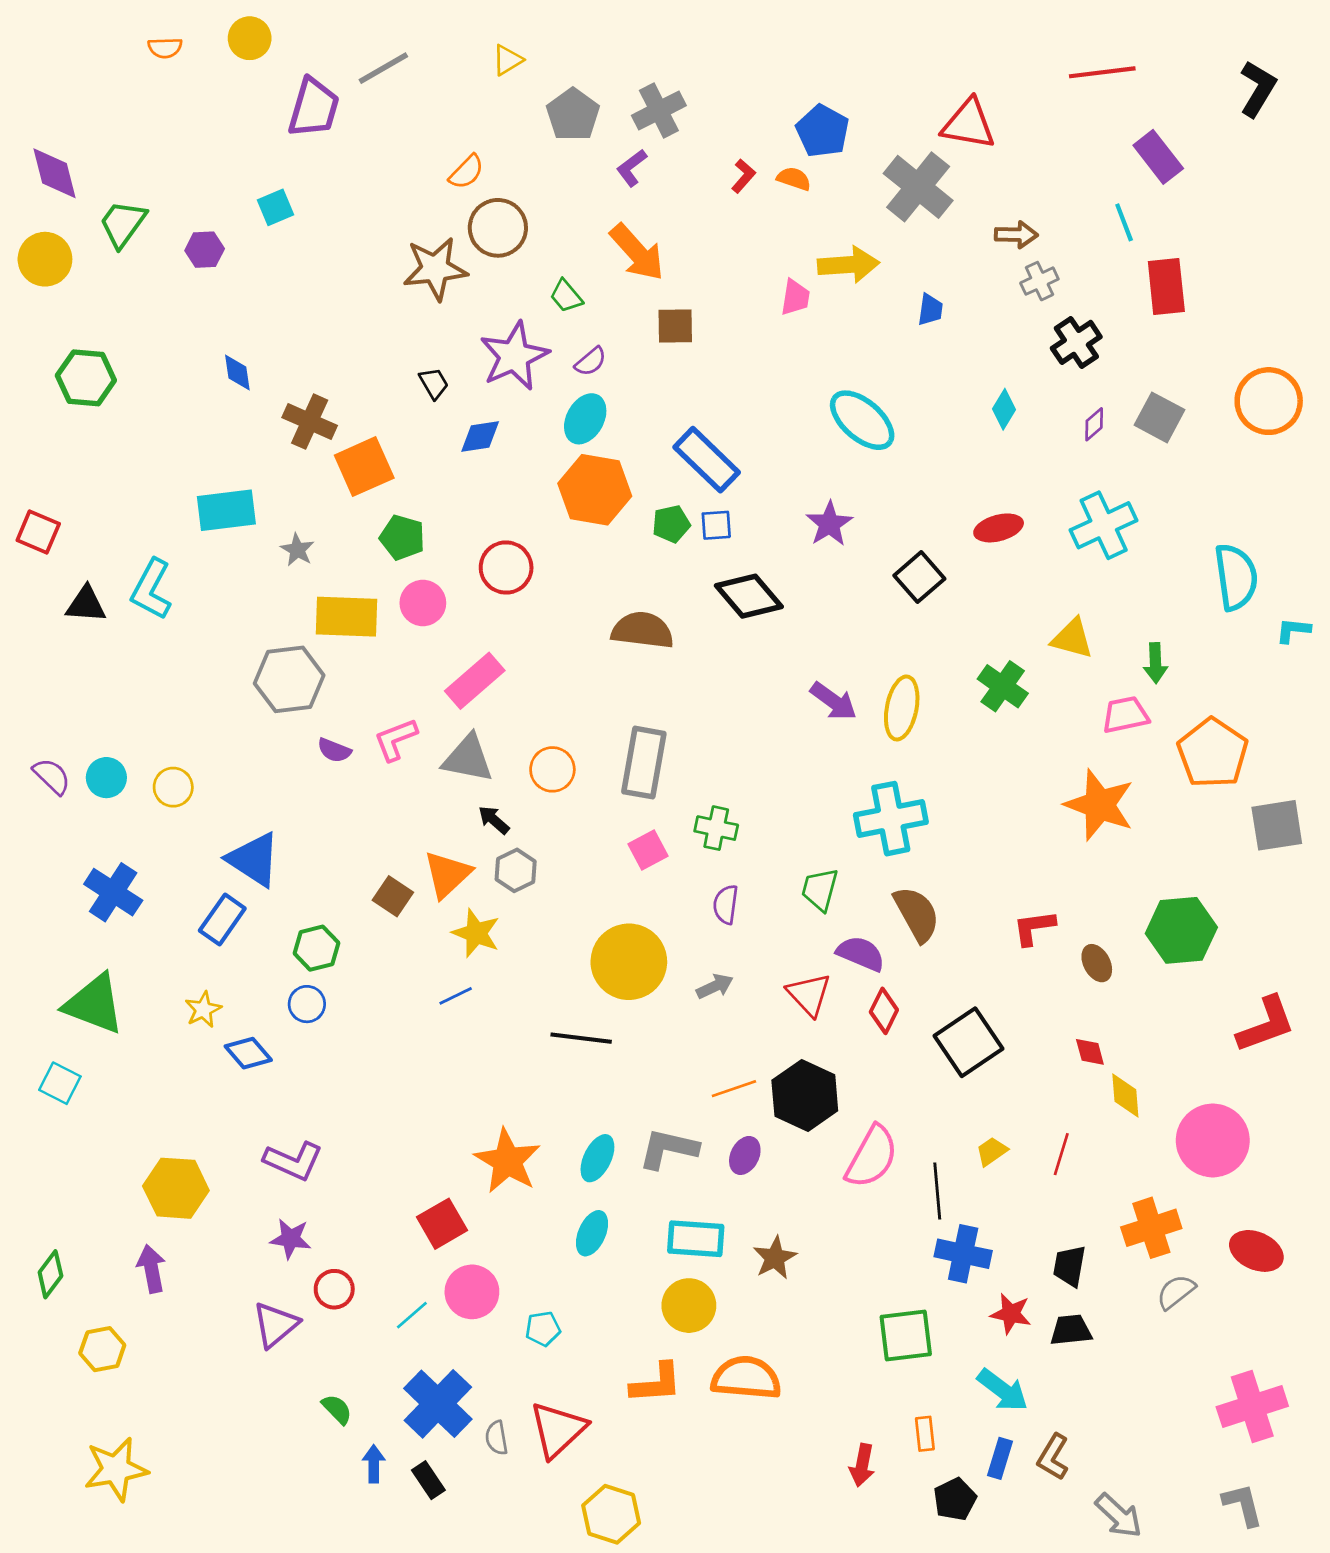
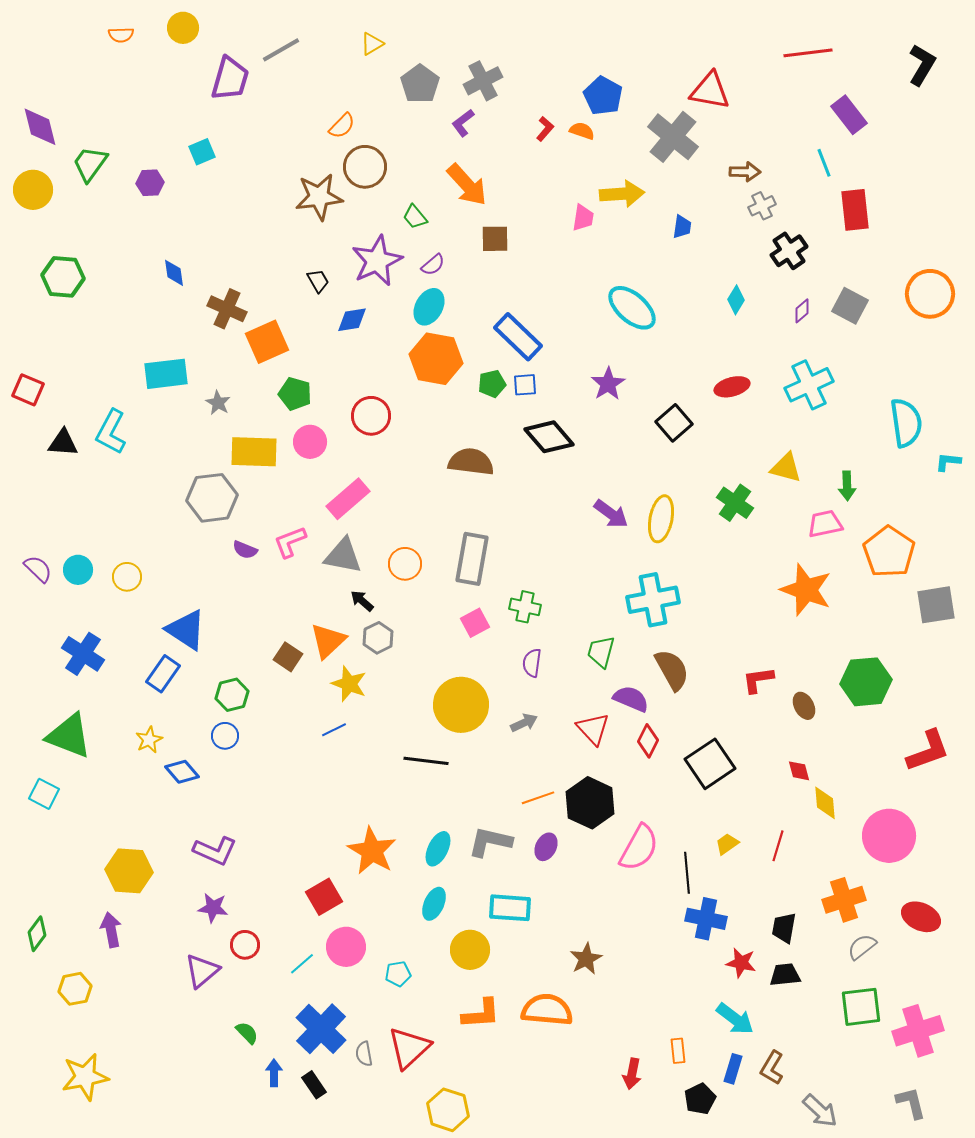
brown star: (775, 1258) -> (586, 959), moved
yellow circle: (689, 1306) -> (470, 950), moved
green square: (906, 1336) -> (861, 1007), moved

